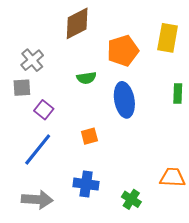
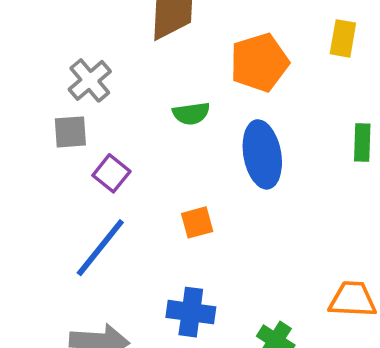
yellow rectangle: (168, 38) -> (343, 38), size x0.7

